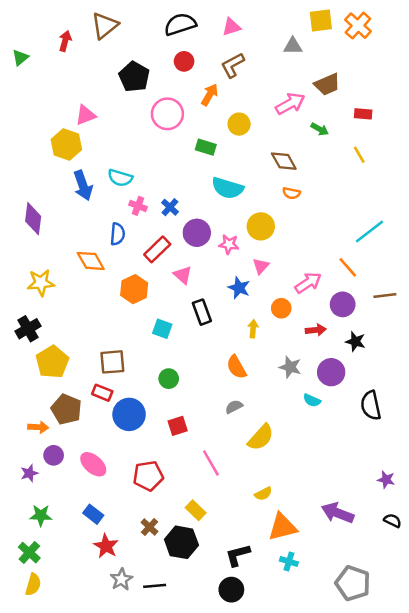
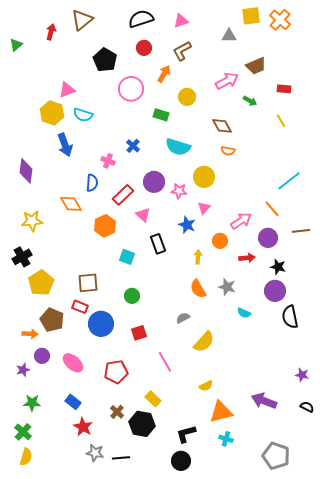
cyan semicircle: (120, 178) -> (83, 115), moved
blue cross: (170, 207) -> (133, 146), moved
orange semicircle: (236, 367) -> (198, 289), moved
purple circle: (331, 372) -> (275, 291), moved
gray star: (121, 579) -> (95, 453), turned -30

